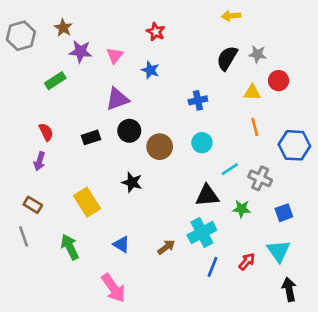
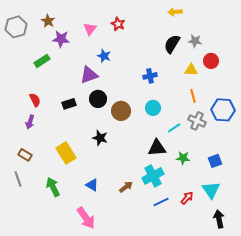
pink triangle: (115, 55) -> (90, 29), moved
blue star: (150, 70) -> (104, 56), moved
gray cross: (260, 178) -> (197, 121), moved
blue line: (213, 267) -> (161, 202), turned 42

